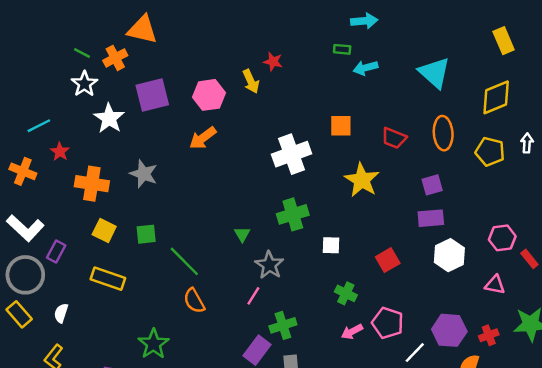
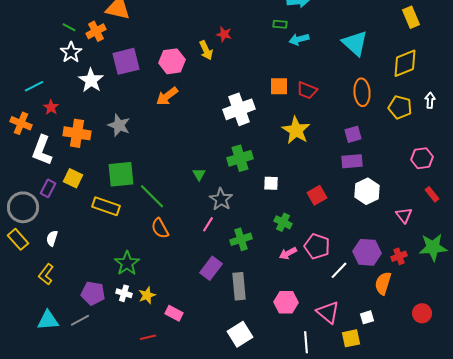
red trapezoid: (394, 138) -> (307, 90), moved
white L-shape: (25, 228) -> (42, 150), moved, turned 68
yellow square: (104, 230) -> (73, 178), moved
green square: (146, 234) -> (121, 174), size x1.6
pink hexagon: (502, 238) -> (422, 158), moved
yellow rectangle: (108, 279) -> (106, 206), moved
pink triangle: (495, 285) -> (404, 215), turned 42
green cross: (283, 325) -> (241, 239), moved

